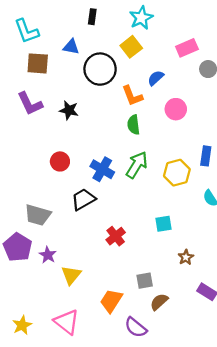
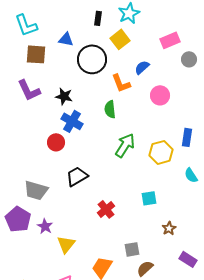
black rectangle: (92, 17) -> (98, 18), moved
green semicircle: (133, 125) -> (110, 109), moved
blue cross: (102, 169) -> (72, 121), moved

